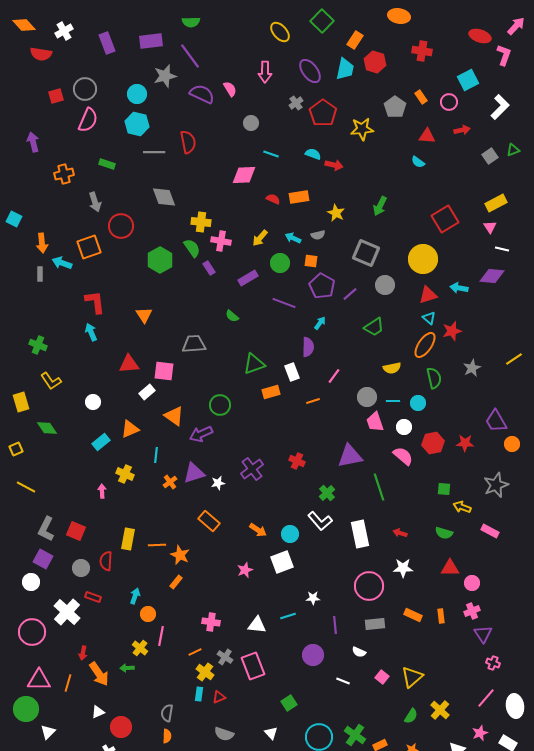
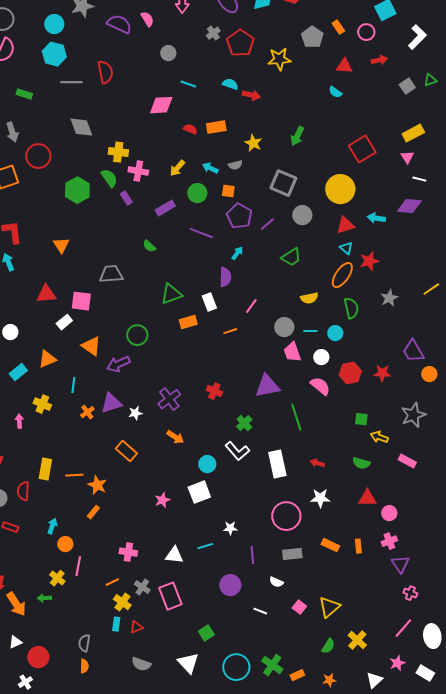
orange arrow: (258, 530) -> (175, 437), moved
white triangle: (271, 733) -> (188, 663), size x1.6

